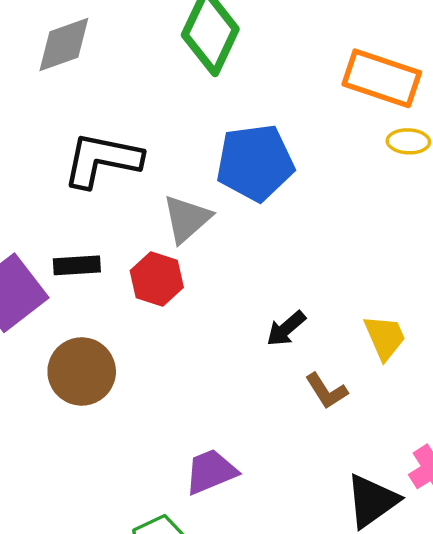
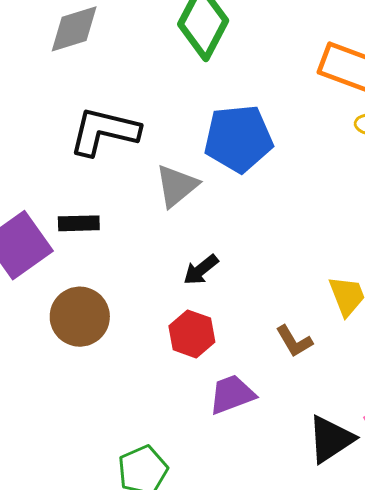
red hexagon: (157, 279) -> (192, 334), moved
black arrow: (286, 329) -> (201, 270), moved
purple trapezoid: (211, 472) -> (232, 394), moved

